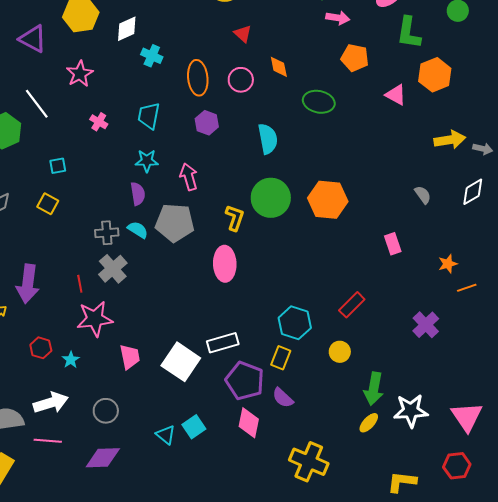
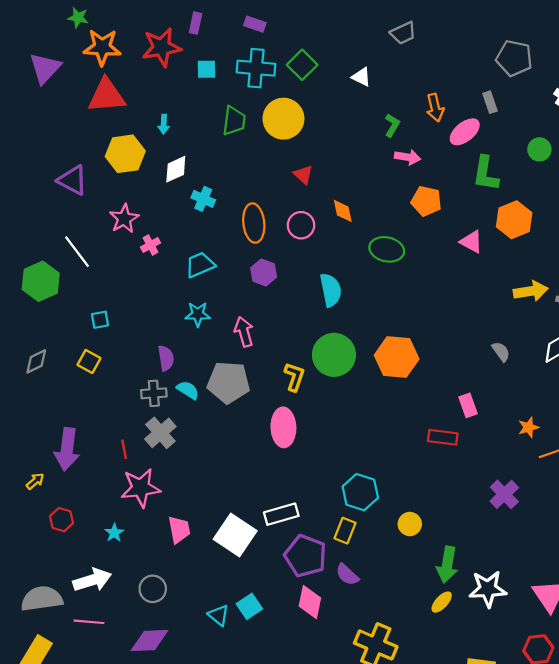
cyan trapezoid: (149, 116) -> (200, 265), turned 56
pink cross: (99, 122) -> (151, 245), moved, turned 30
purple semicircle: (138, 194) -> (166, 358), moved
red rectangle: (352, 305) -> (443, 437), moved, turned 52
red hexagon: (41, 348) -> (62, 520), moved

